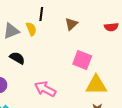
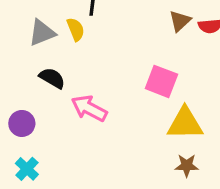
brown triangle: (71, 24) -> (180, 21), moved
pink arrow: (45, 89) -> (89, 108), moved

